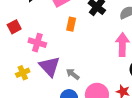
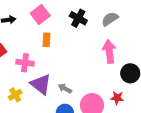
orange rectangle: (71, 24) -> (46, 40), moved

